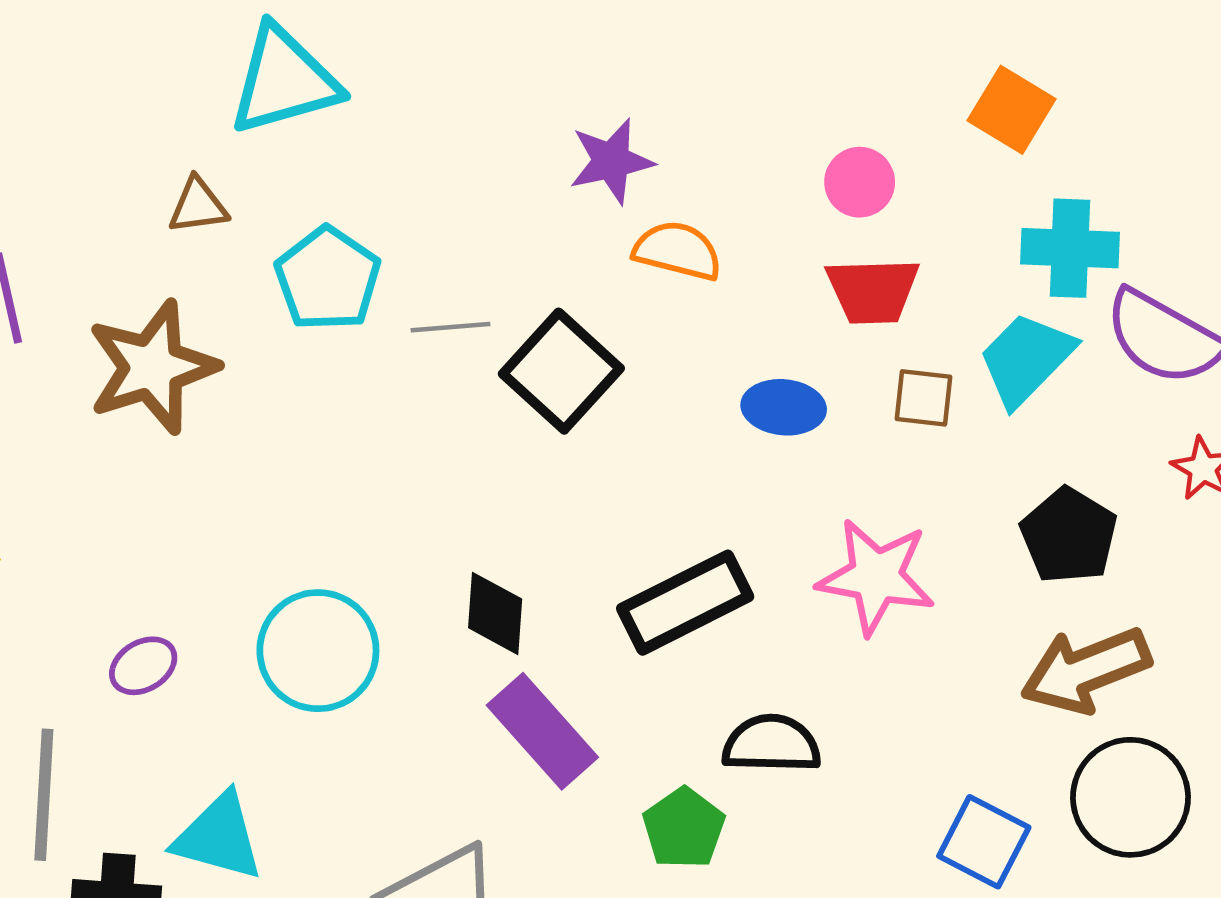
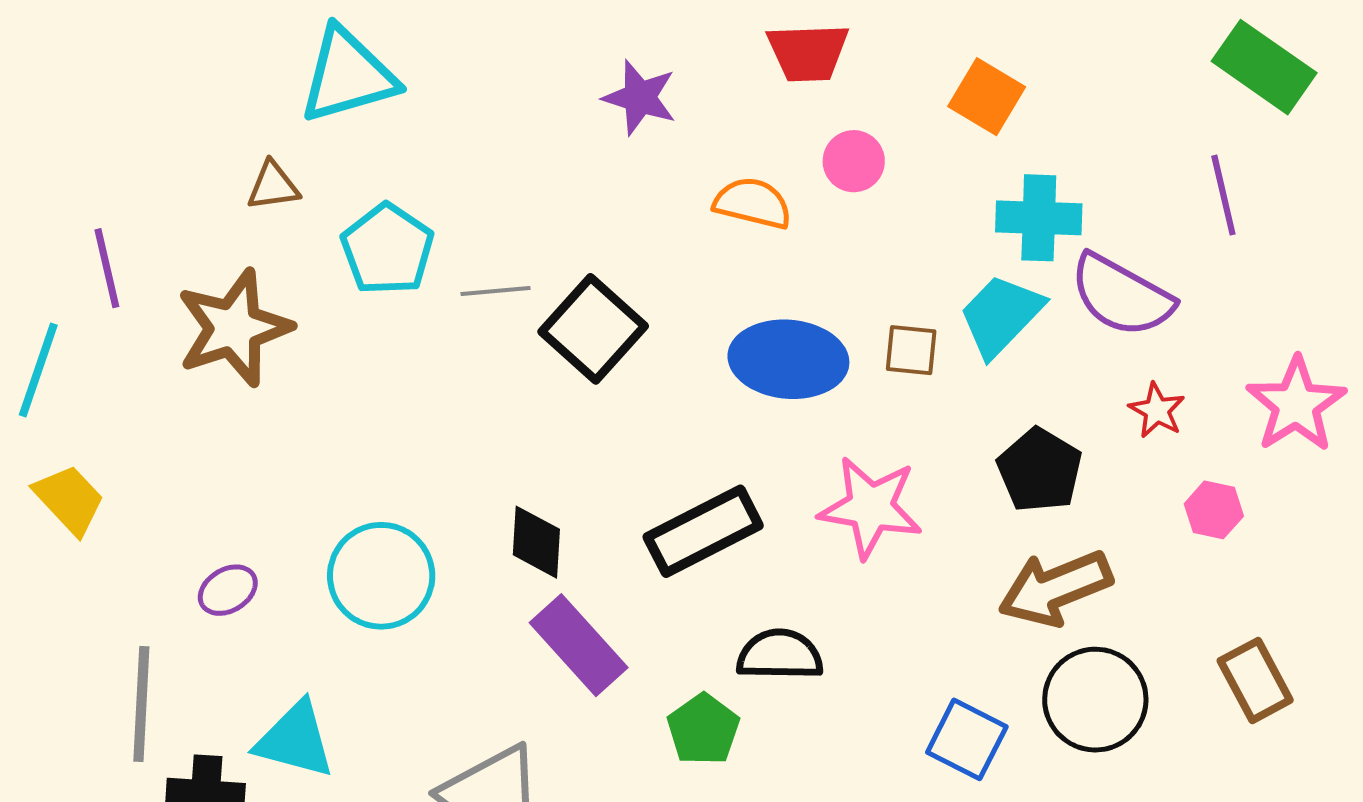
purple star: (611, 161) -> (640, 98), moved, turned 30
orange semicircle: (678, 251) -> (753, 203), moved
red trapezoid: (873, 291) -> (808, 52), moved
blue ellipse: (784, 407) -> (788, 359), size x1.6

